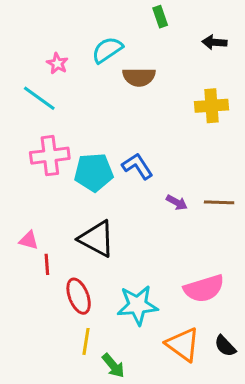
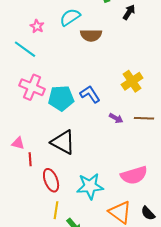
black arrow: (215, 42) -> (129, 12), moved, turned 119
yellow cross: (211, 106) -> (132, 81), moved, turned -30
pink cross: (50, 156) -> (32, 87), turned 30

